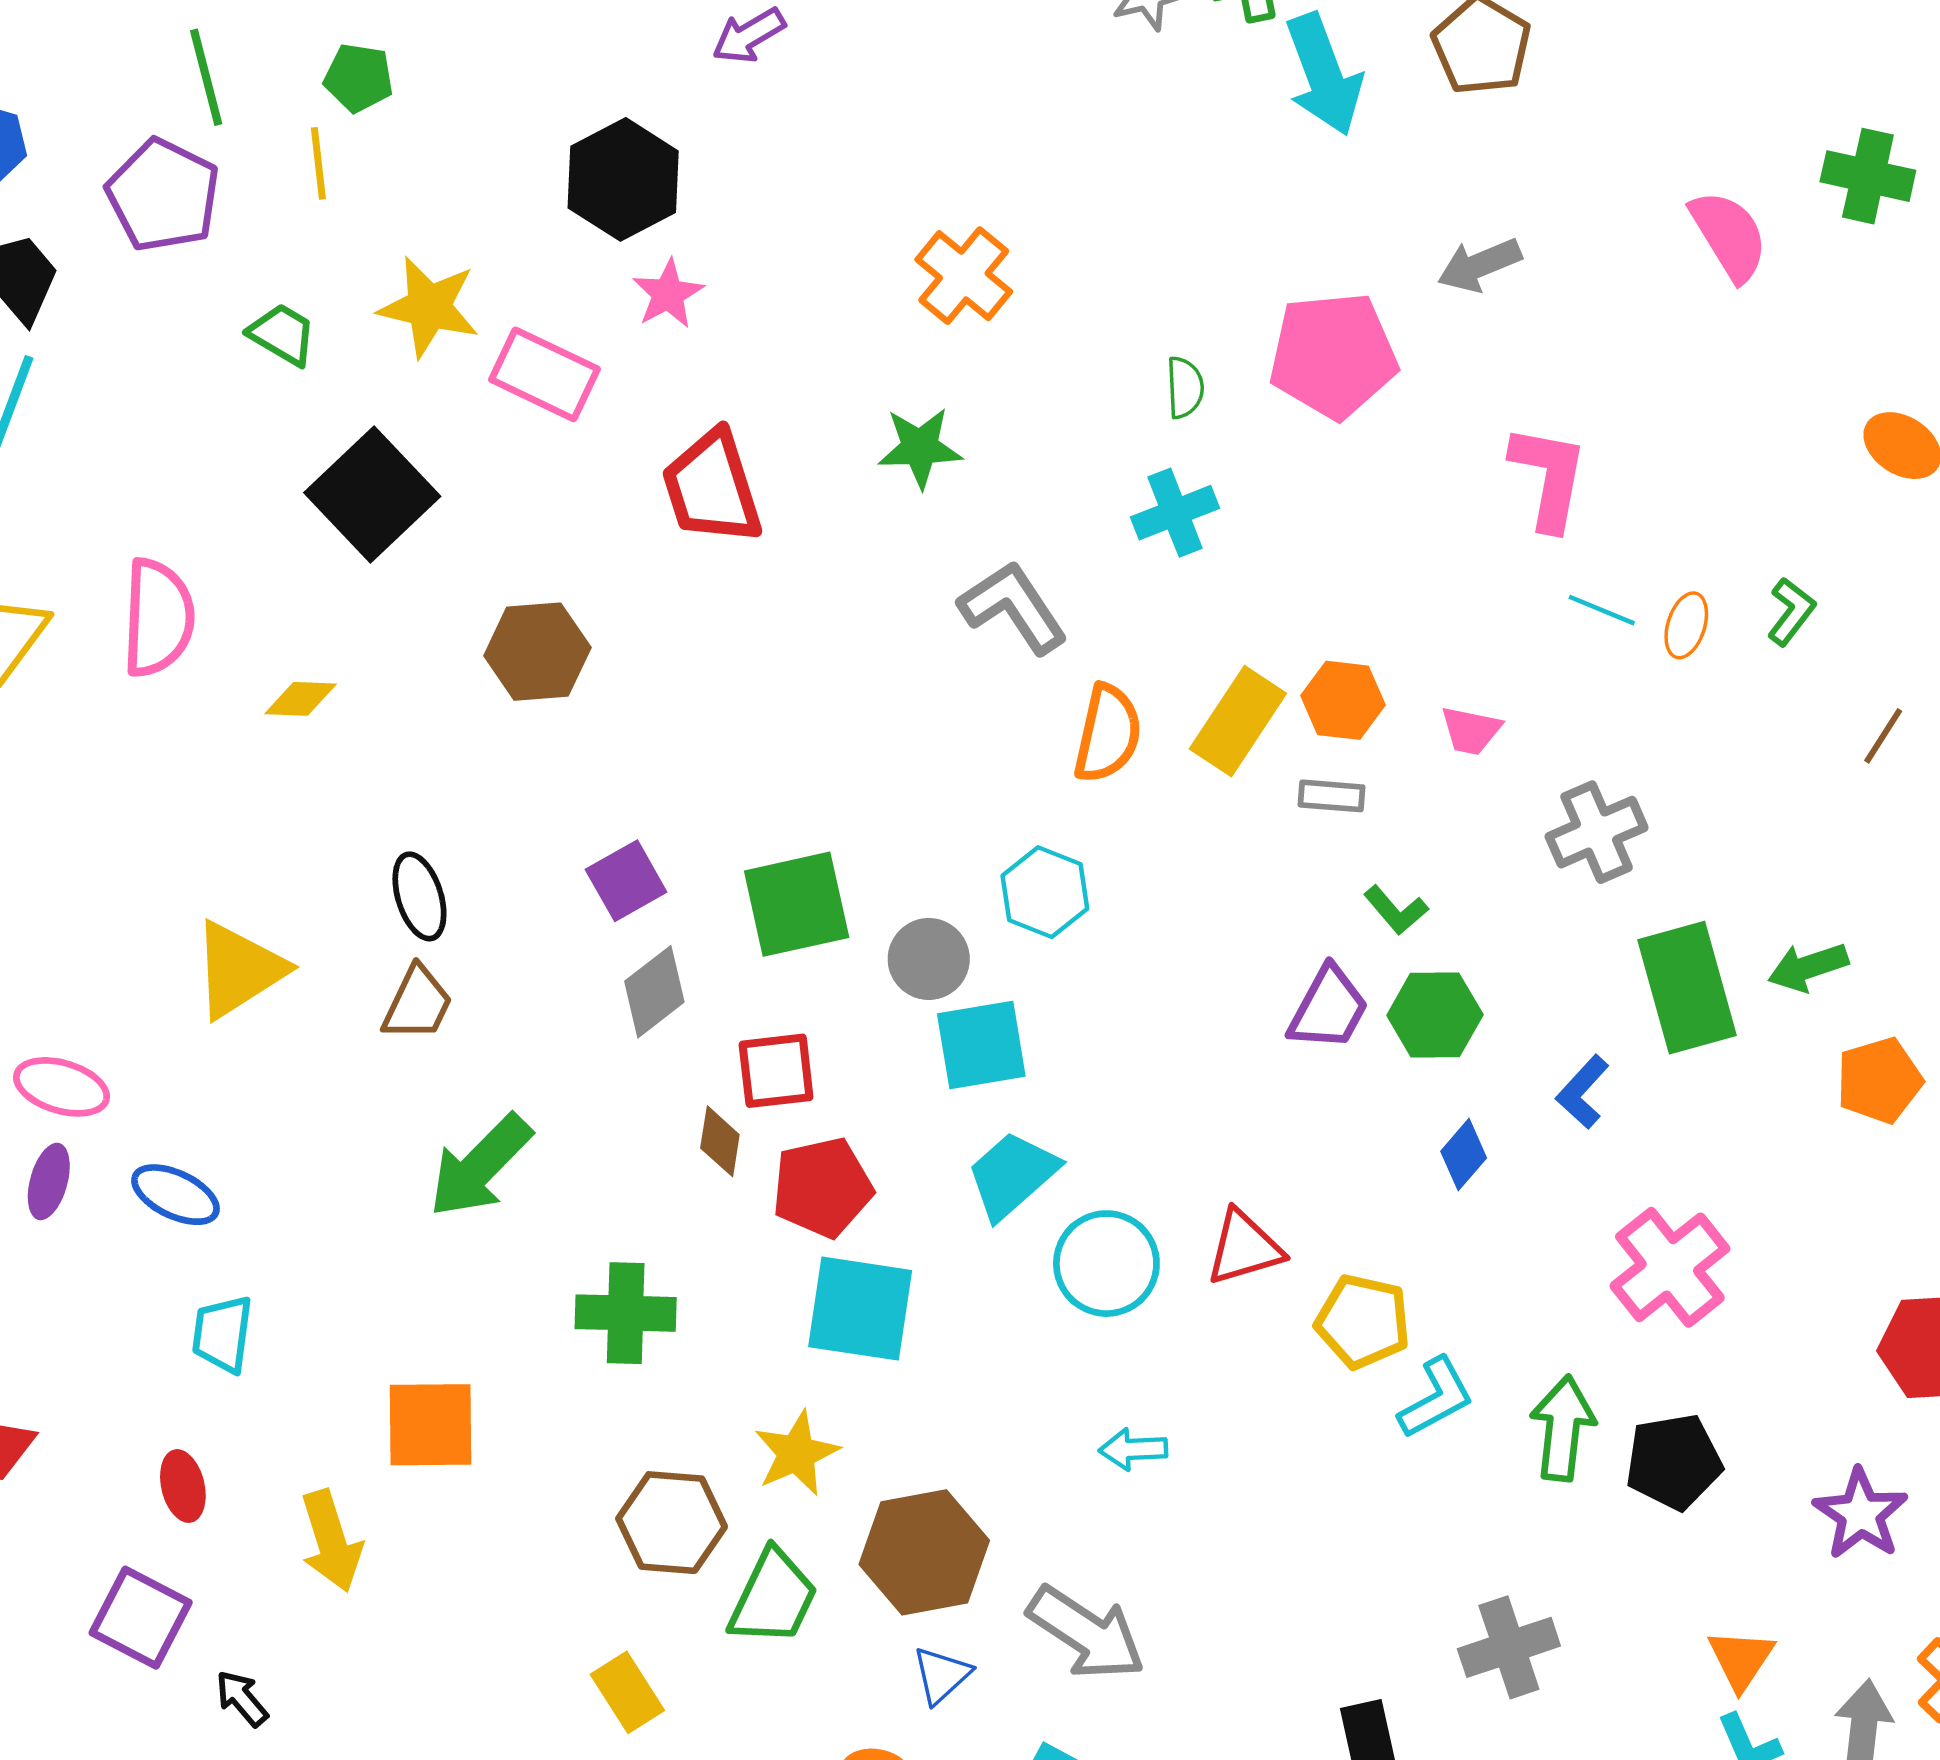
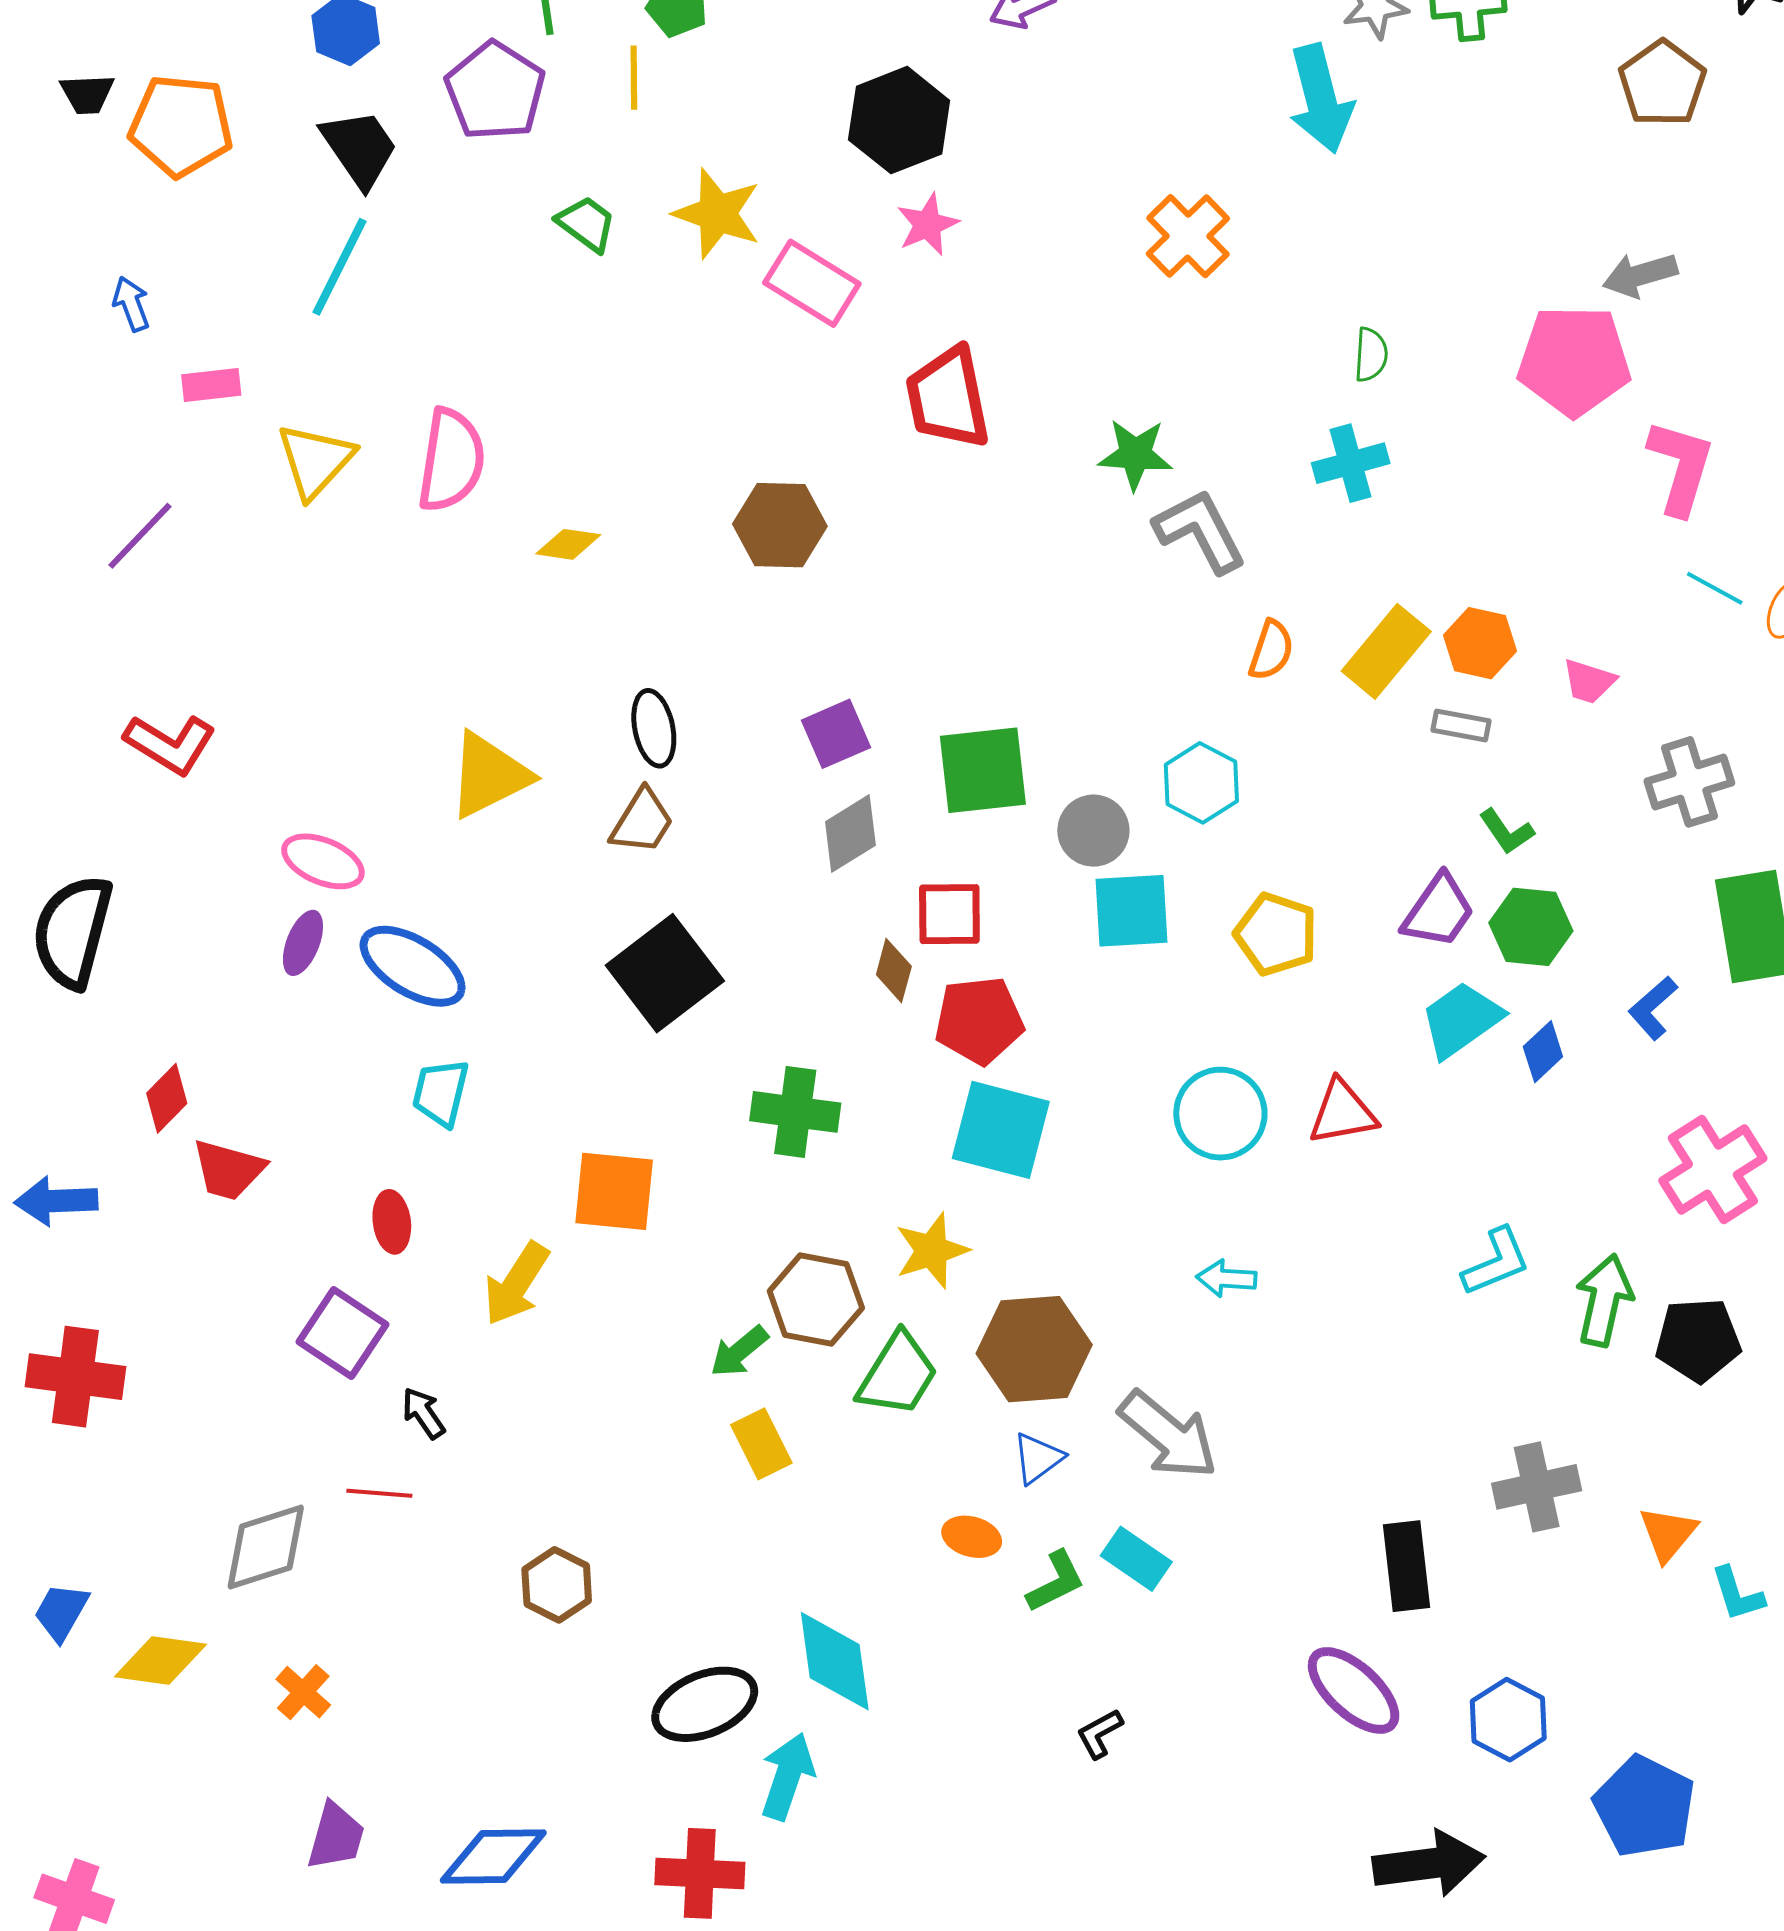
cyan arrow: (1324, 75) -> (1321, 99), moved
pink pentagon: (1333, 355) -> (1574, 361), moved
green star: (920, 448) -> (1135, 454), moved
black square: (372, 494) -> (665, 973), moved
orange semicircle: (1108, 734) -> (1271, 650), size x0.7
green arrow: (480, 1166) -> (739, 1351), moved, size x0.6
cyan trapezoid: (1012, 1175) -> (1461, 1020), moved
blue ellipse: (175, 1195) -> (413, 966), size x1.4
yellow pentagon: (1363, 1321) -> (1276, 934), moved
yellow arrow: (331, 1541) -> (516, 1284), turned 44
orange triangle: (1741, 1659) -> (1668, 1534), moved

